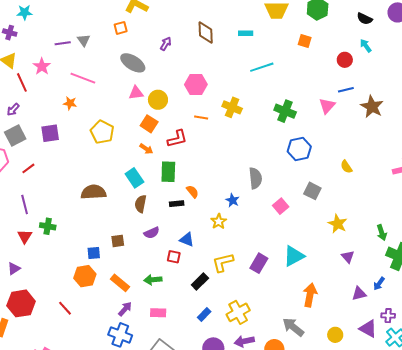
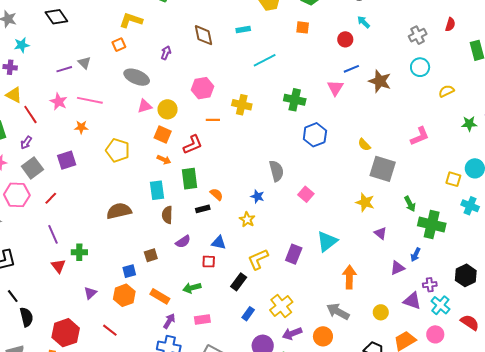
pink star: (42, 66) -> (59, 102), moved
cyan rectangle: (134, 178) -> (157, 190), turned 36
gray square: (312, 191) -> (383, 169), moved, size x1.5
purple triangle: (14, 269) -> (90, 293), moved

